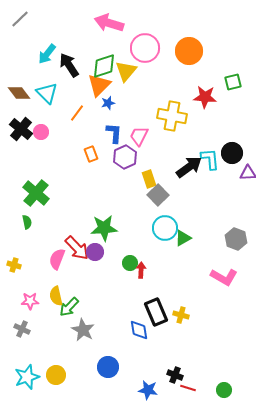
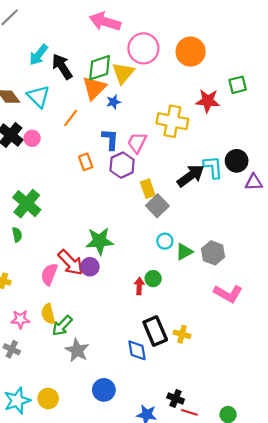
blue star: (108, 103) -> (113, 102), moved
cyan circle: (165, 228) -> (165, 241), size x0.6
gray hexagon: (236, 239) -> (213, 253), moved
green circle: (130, 263) -> (153, 279), moved

